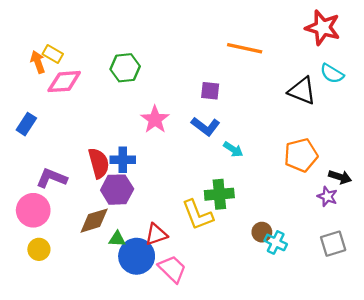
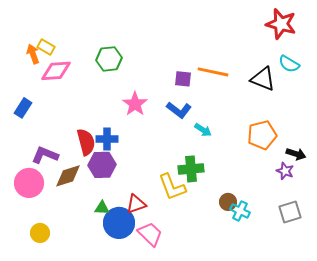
orange line: (245, 48) -> (213, 72), moved
brown diamond: (94, 221) -> (68, 176), moved
yellow circle: (39, 249) -> (40, 233), moved

